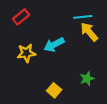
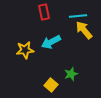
red rectangle: (21, 17) -> (44, 12), moved, turned -63
green star: (87, 79) -> (71, 74), moved

